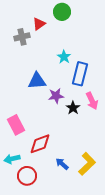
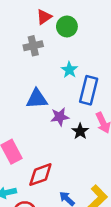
green circle: (62, 12) -> (67, 26), moved
red triangle: (39, 24) -> (44, 17), moved
gray cross: (22, 37) -> (33, 46), moved

